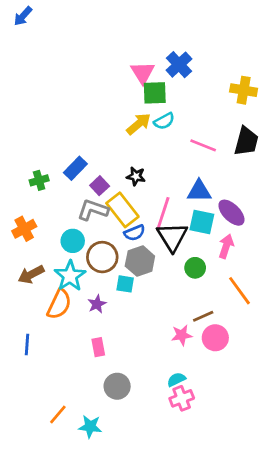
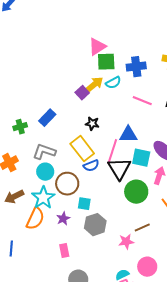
blue cross: (179, 65) -> (136, 67), moved, turned 36
pink triangle: (143, 73) -> (97, 47), turned 30
purple square: (100, 186) -> (82, 93), moved
blue triangle: (199, 191) -> (128, 135), moved
gray L-shape: (93, 210) -> (44, 152), moved
gray hexagon: (140, 261) -> (95, 225), moved
green circle: (195, 268) -> (136, 192), size x1.5
pink circle: (215, 338) -> (147, 267), moved

